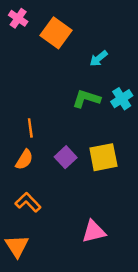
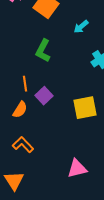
green L-shape: (86, 99) -> (43, 51), moved, turned -80
purple square: (66, 157) -> (44, 96), moved

